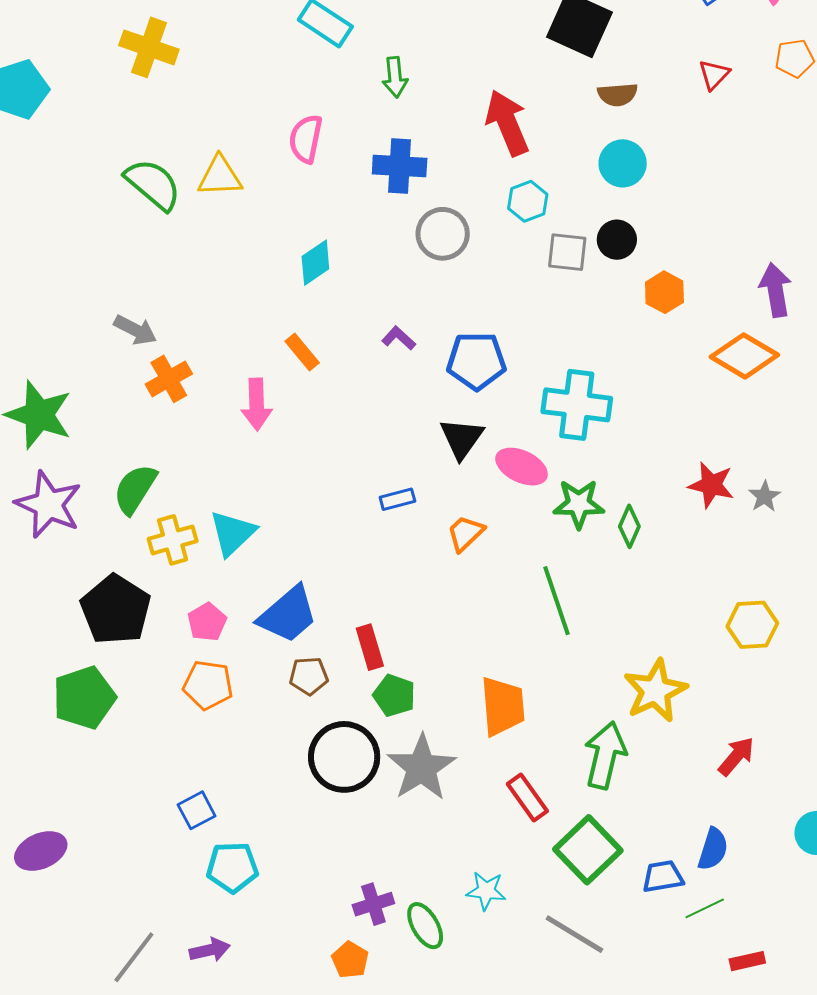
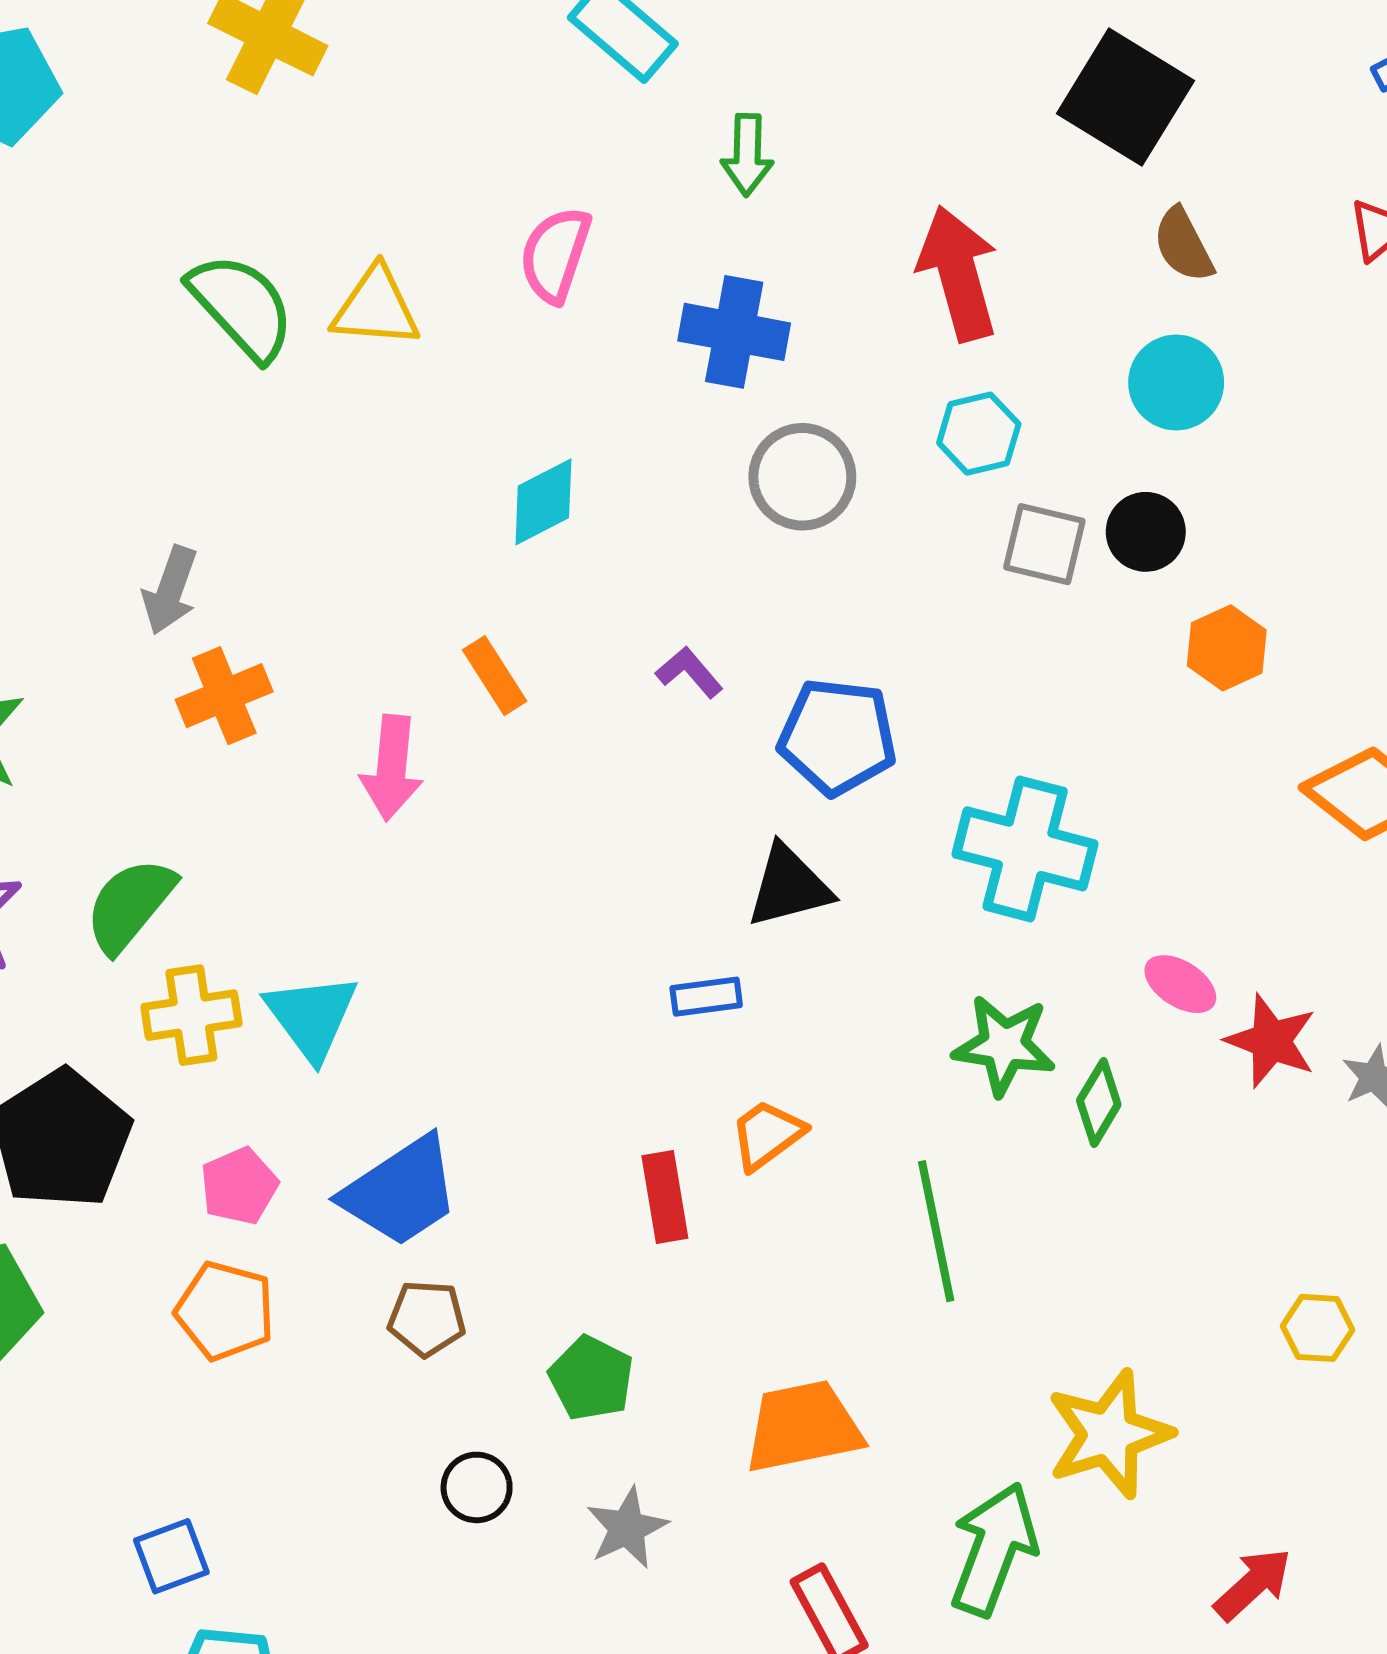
brown semicircle: (618, 95) -> (1183, 245), turned 60
gray arrow: (135, 330) -> (170, 590), turned 75
black triangle: (462, 438) -> (789, 886), turned 33
pink ellipse: (522, 467) -> (1180, 984), moved, size x0.7
blue rectangle: (397, 499) -> (706, 997), moved
cyan triangle: (232, 533) -> (312, 1017), turned -30
orange trapezoid: (466, 533) -> (767, 1135), moved
yellow hexagon: (752, 625) -> (1318, 1328), size x0.7
red rectangle: (370, 647) -> (665, 1197), moved
orange trapezoid: (503, 706) -> (803, 1427), turned -104
black circle: (344, 757) -> (477, 1487), size x0.5
gray star: (421, 768) -> (627, 1528), size x0.6

